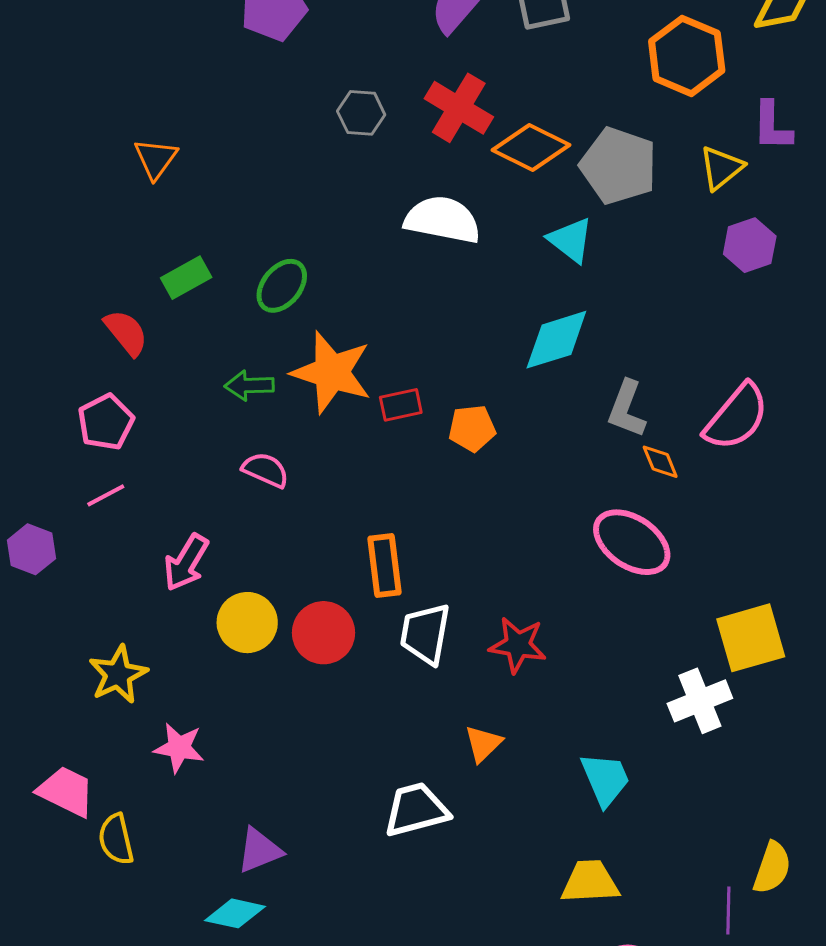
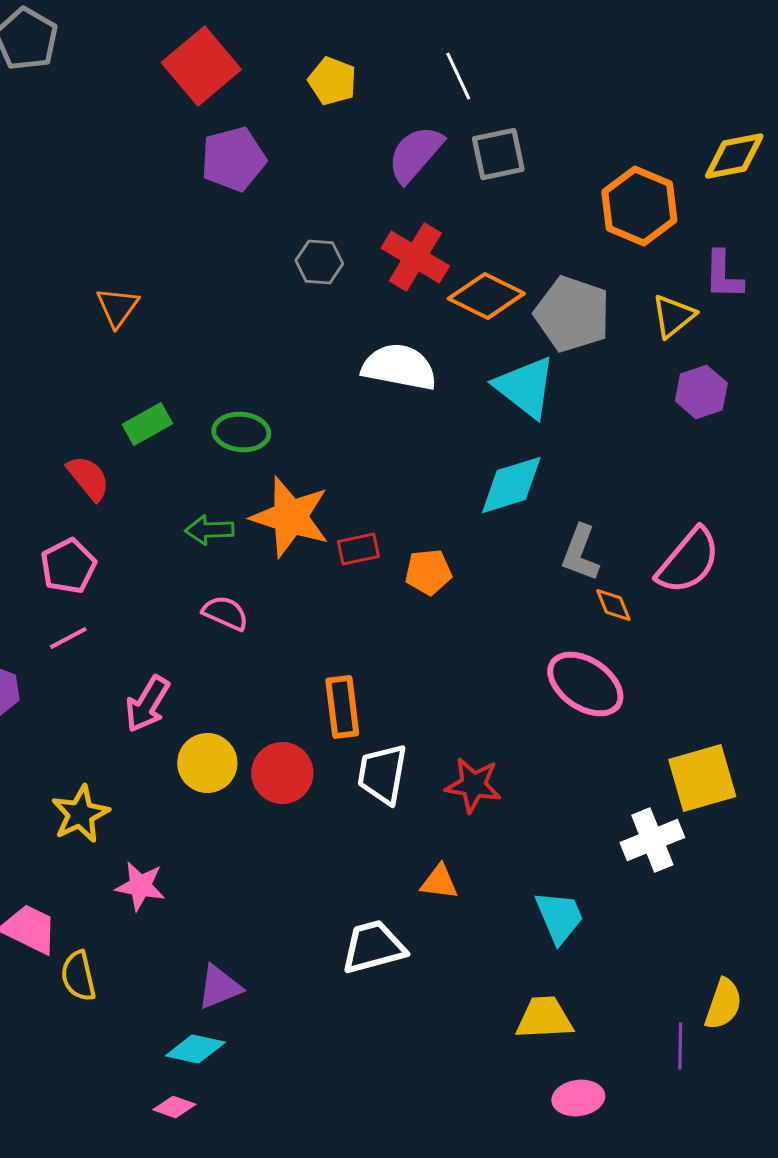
cyan triangle: (571, 240) -> (525, 387), size x1.4
green ellipse: (282, 286) -> (241, 432), turned 56
orange triangle: (483, 744) -> (439, 882), turned 51

